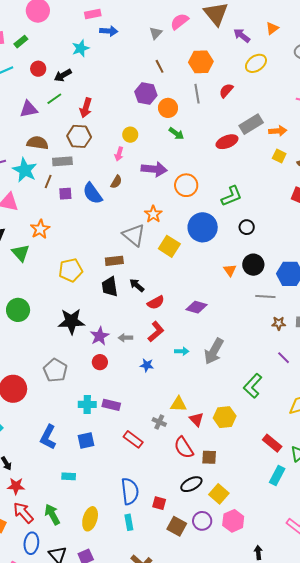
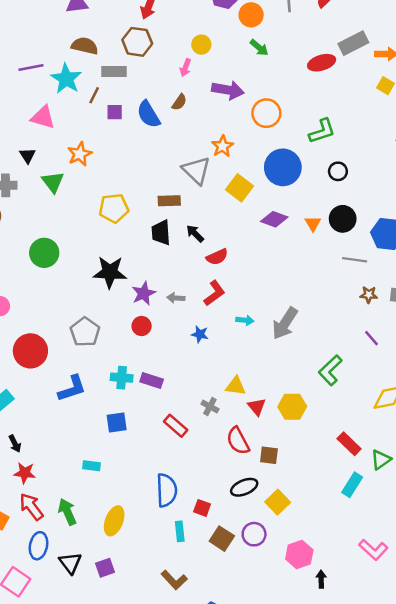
purple diamond: (197, 307) -> (274, 219), moved
blue L-shape: (48, 437) -> (72, 388), moved, turned -140
pink hexagon: (233, 521) -> (299, 554), moved
cyan rectangle: (129, 522) -> (180, 531), moved

